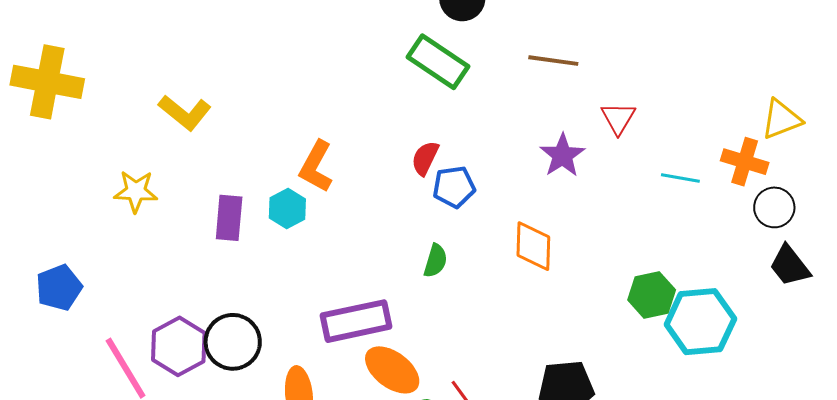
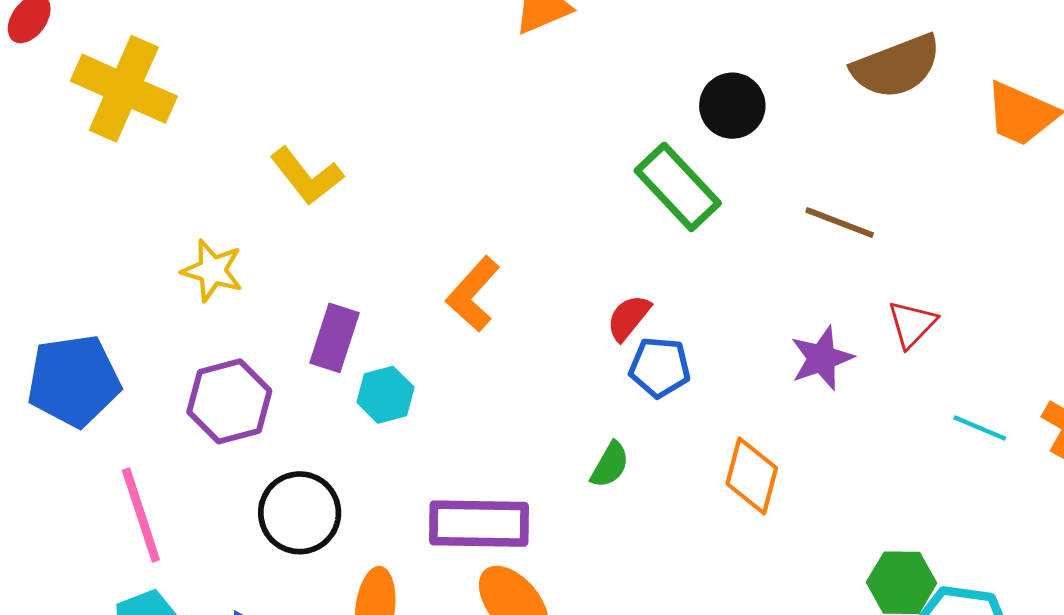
cyan hexagon: (287, 209) -> (385, 395), moved
blue pentagon: (59, 288) -> (74, 381), size x1.4
purple hexagon: (179, 346) -> (229, 401), moved

